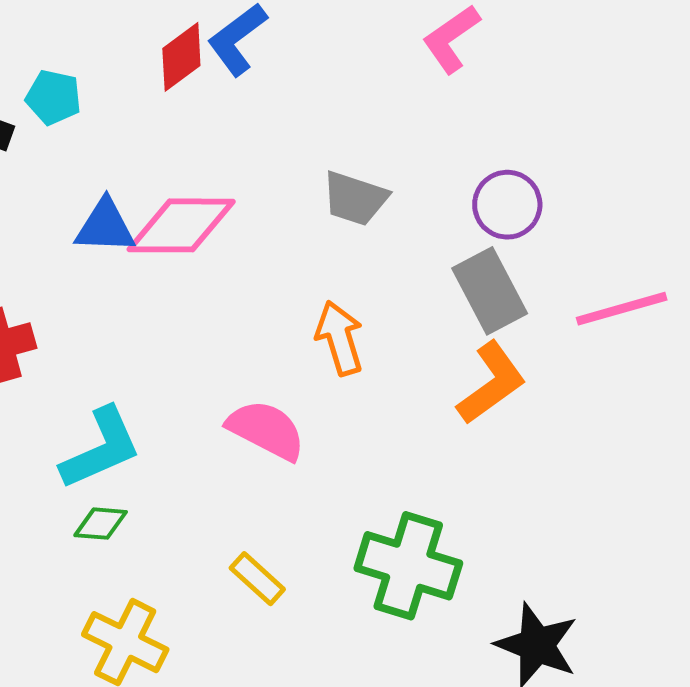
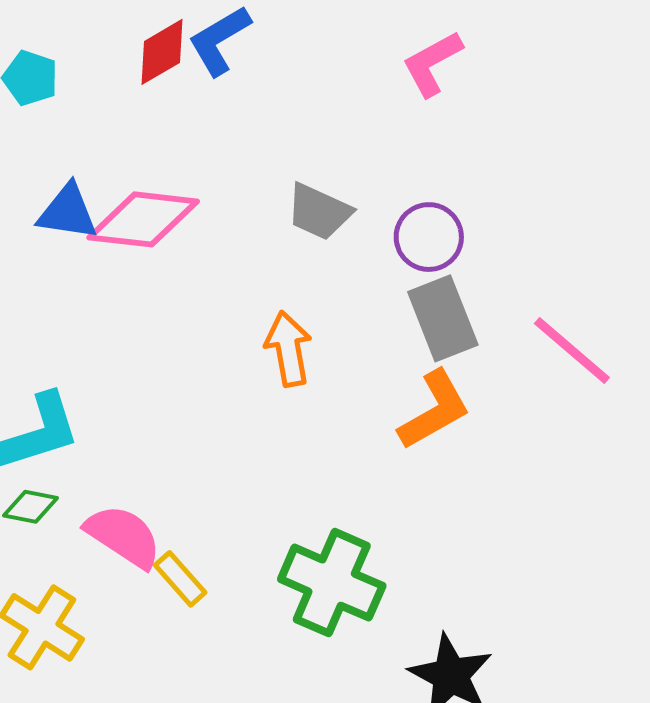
purple circle: (507, 205) -> (429, 237), moved
pink line: (622, 309) -> (572, 350), turned 50
pink semicircle: (266, 430) -> (123, 536), moved

